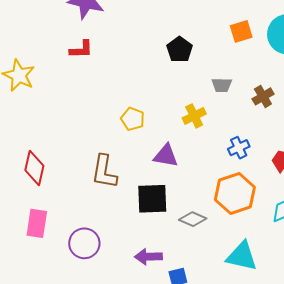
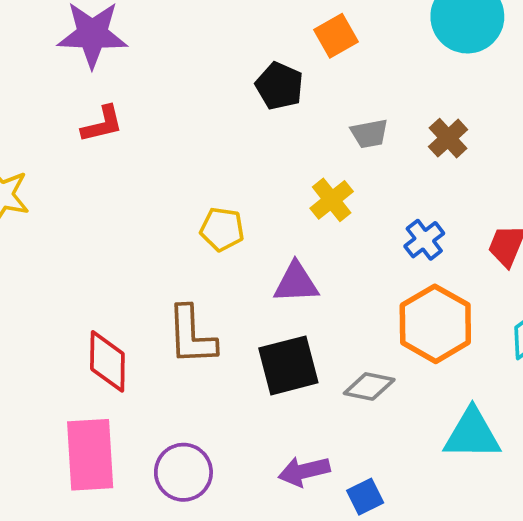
orange square: (241, 31) -> (336, 36), moved
red diamond: (34, 168) -> (107, 361), moved
pink rectangle: (37, 223) -> (90, 455), size x1.4

